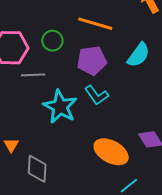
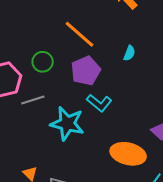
orange line: (95, 24) -> (79, 34), turned 40
cyan semicircle: (138, 55) -> (129, 53), size x0.6

